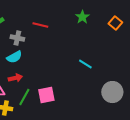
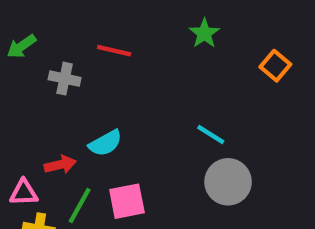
orange square: (115, 23) -> (275, 66), moved
cyan semicircle: (14, 57) -> (105, 143), moved
gray circle: (112, 92) -> (228, 182), moved

